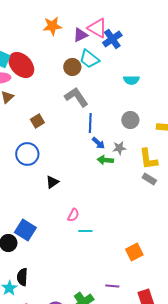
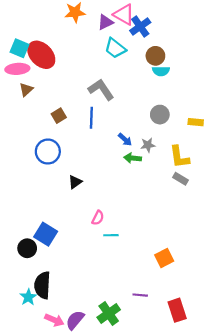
brown circle: (72, 67) -> (155, 56), moved
blue line: (90, 123) -> (91, 118), moved
black semicircle: (22, 277) -> (42, 285), size x1.4

